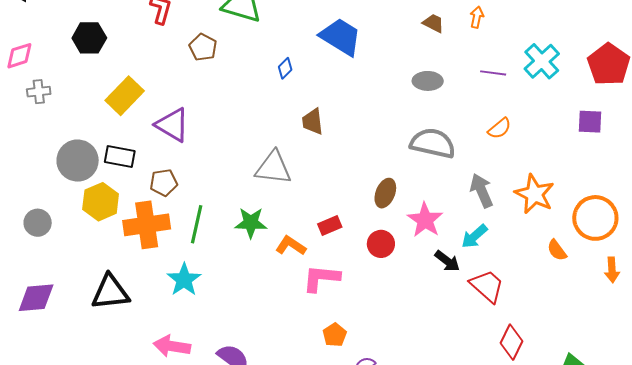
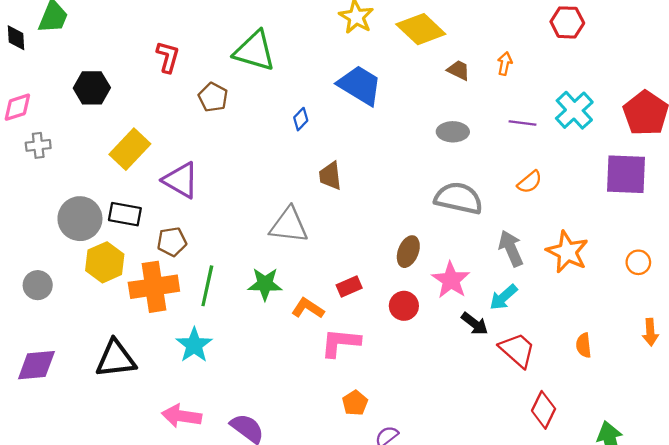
purple square: (590, 122) -> (626, 174), size x1.6
orange circle: (595, 218) -> (638, 262), moved, size x0.5
orange semicircle: (557, 250) -> (584, 345), moved, turned 30

